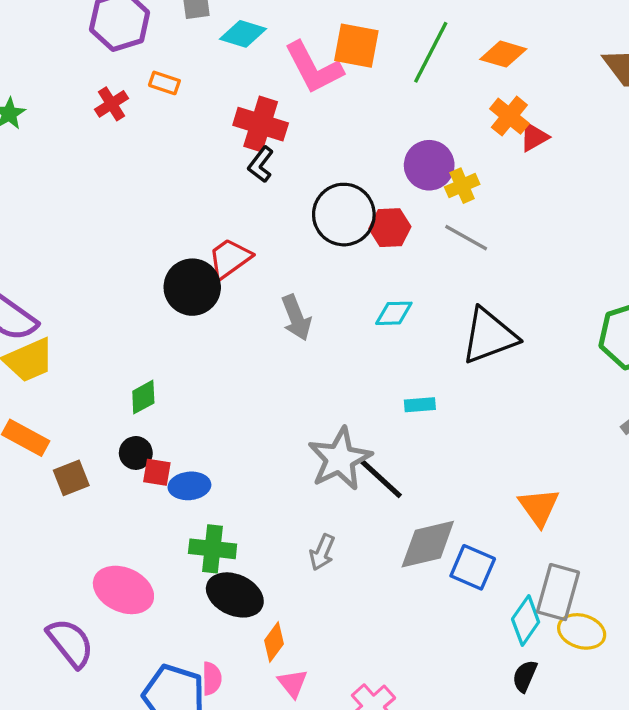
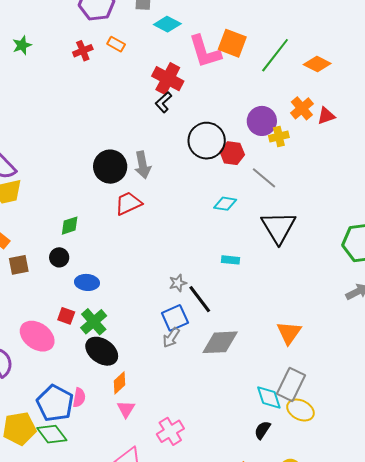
orange cross: (509, 116) -> (302, 108), moved
gray line: (466, 238) -> (264, 178), moved
red trapezoid: (230, 258) -> (128, 203), moved
gray arrow: (296, 318) -> (143, 165), moved
black triangle: (489, 336) -> (278, 227), turned -51
gray star: (340, 459) -> (178, 283), size x0.5
red square: (157, 472) -> (66, 316), moved
green cross: (213, 549) -> (94, 322), turned 32
gray arrow: (322, 552) -> (171, 338), moved
blue square: (473, 567) -> (175, 318), moved, turned 32
cyan diamond: (526, 620) -> (269, 398), turned -64

